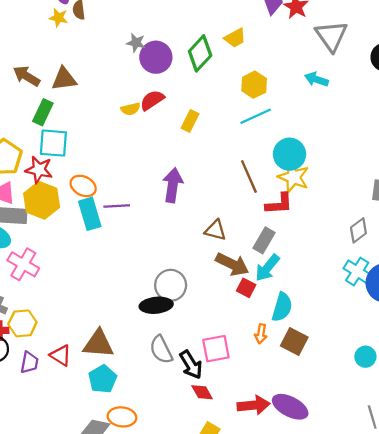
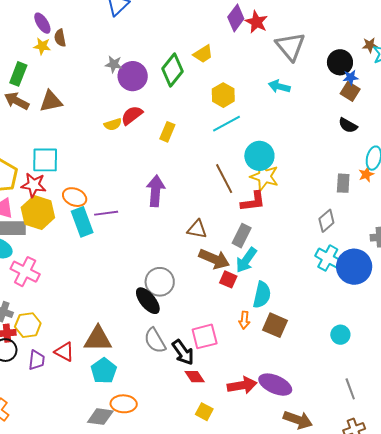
green rectangle: (43, 112) -> (18, 74), moved
black ellipse: (156, 305) -> (148, 301), turned 60

